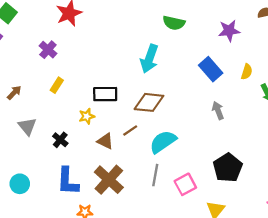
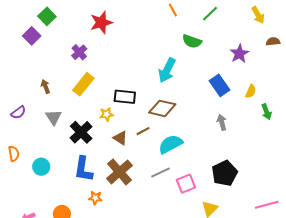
purple star: (229, 31) -> (239, 54), turned -30
yellow rectangle: (57, 85) -> (83, 84), size x1.6
brown arrow: (14, 93) -> (45, 86), turned -72
black cross: (60, 140) -> (81, 132), size x1.6
gray line: (155, 175) -> (161, 173), turned 48

